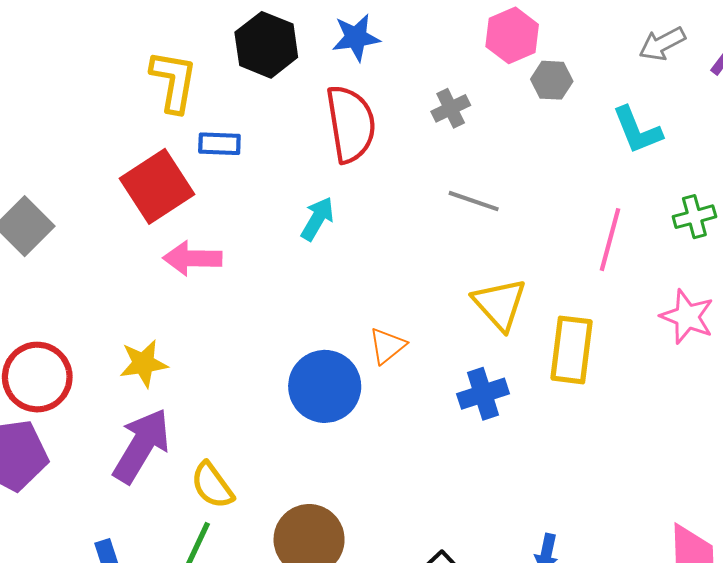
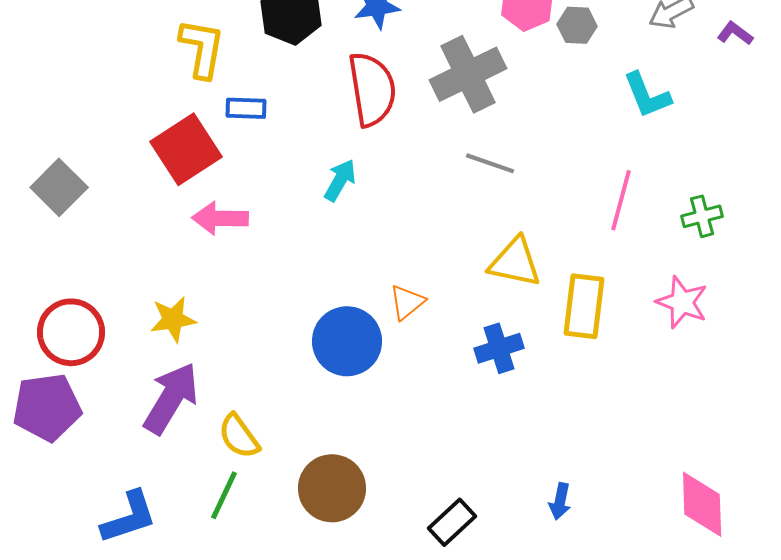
gray hexagon: (552, 80) -> (577, 25), moved
gray cross: (451, 108) -> (468, 74), size x2.0
green cross: (694, 217) -> (702, 216), moved
yellow triangle: (500, 304) -> (515, 262), turned -36
pink star: (687, 317) -> (682, 302), moved

